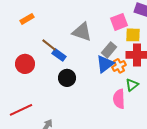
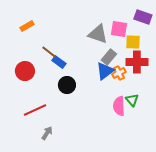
pink square: (119, 22) -> (119, 29), turned 30
gray triangle: (82, 32) -> (98, 34), moved
green triangle: (132, 85) -> (132, 100), moved, turned -32
red line: (21, 110) -> (35, 110), moved

